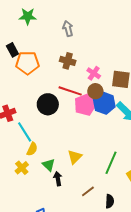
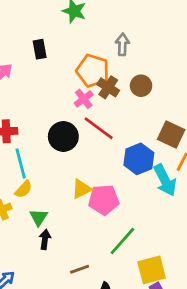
orange pentagon: (28, 63) -> (93, 71), moved
pink cross: (94, 73) -> (84, 99), moved
brown circle: (95, 91) -> (141, 86), moved
pink pentagon: (85, 105) -> (104, 200), moved
yellow triangle: (75, 157) -> (82, 189), moved

